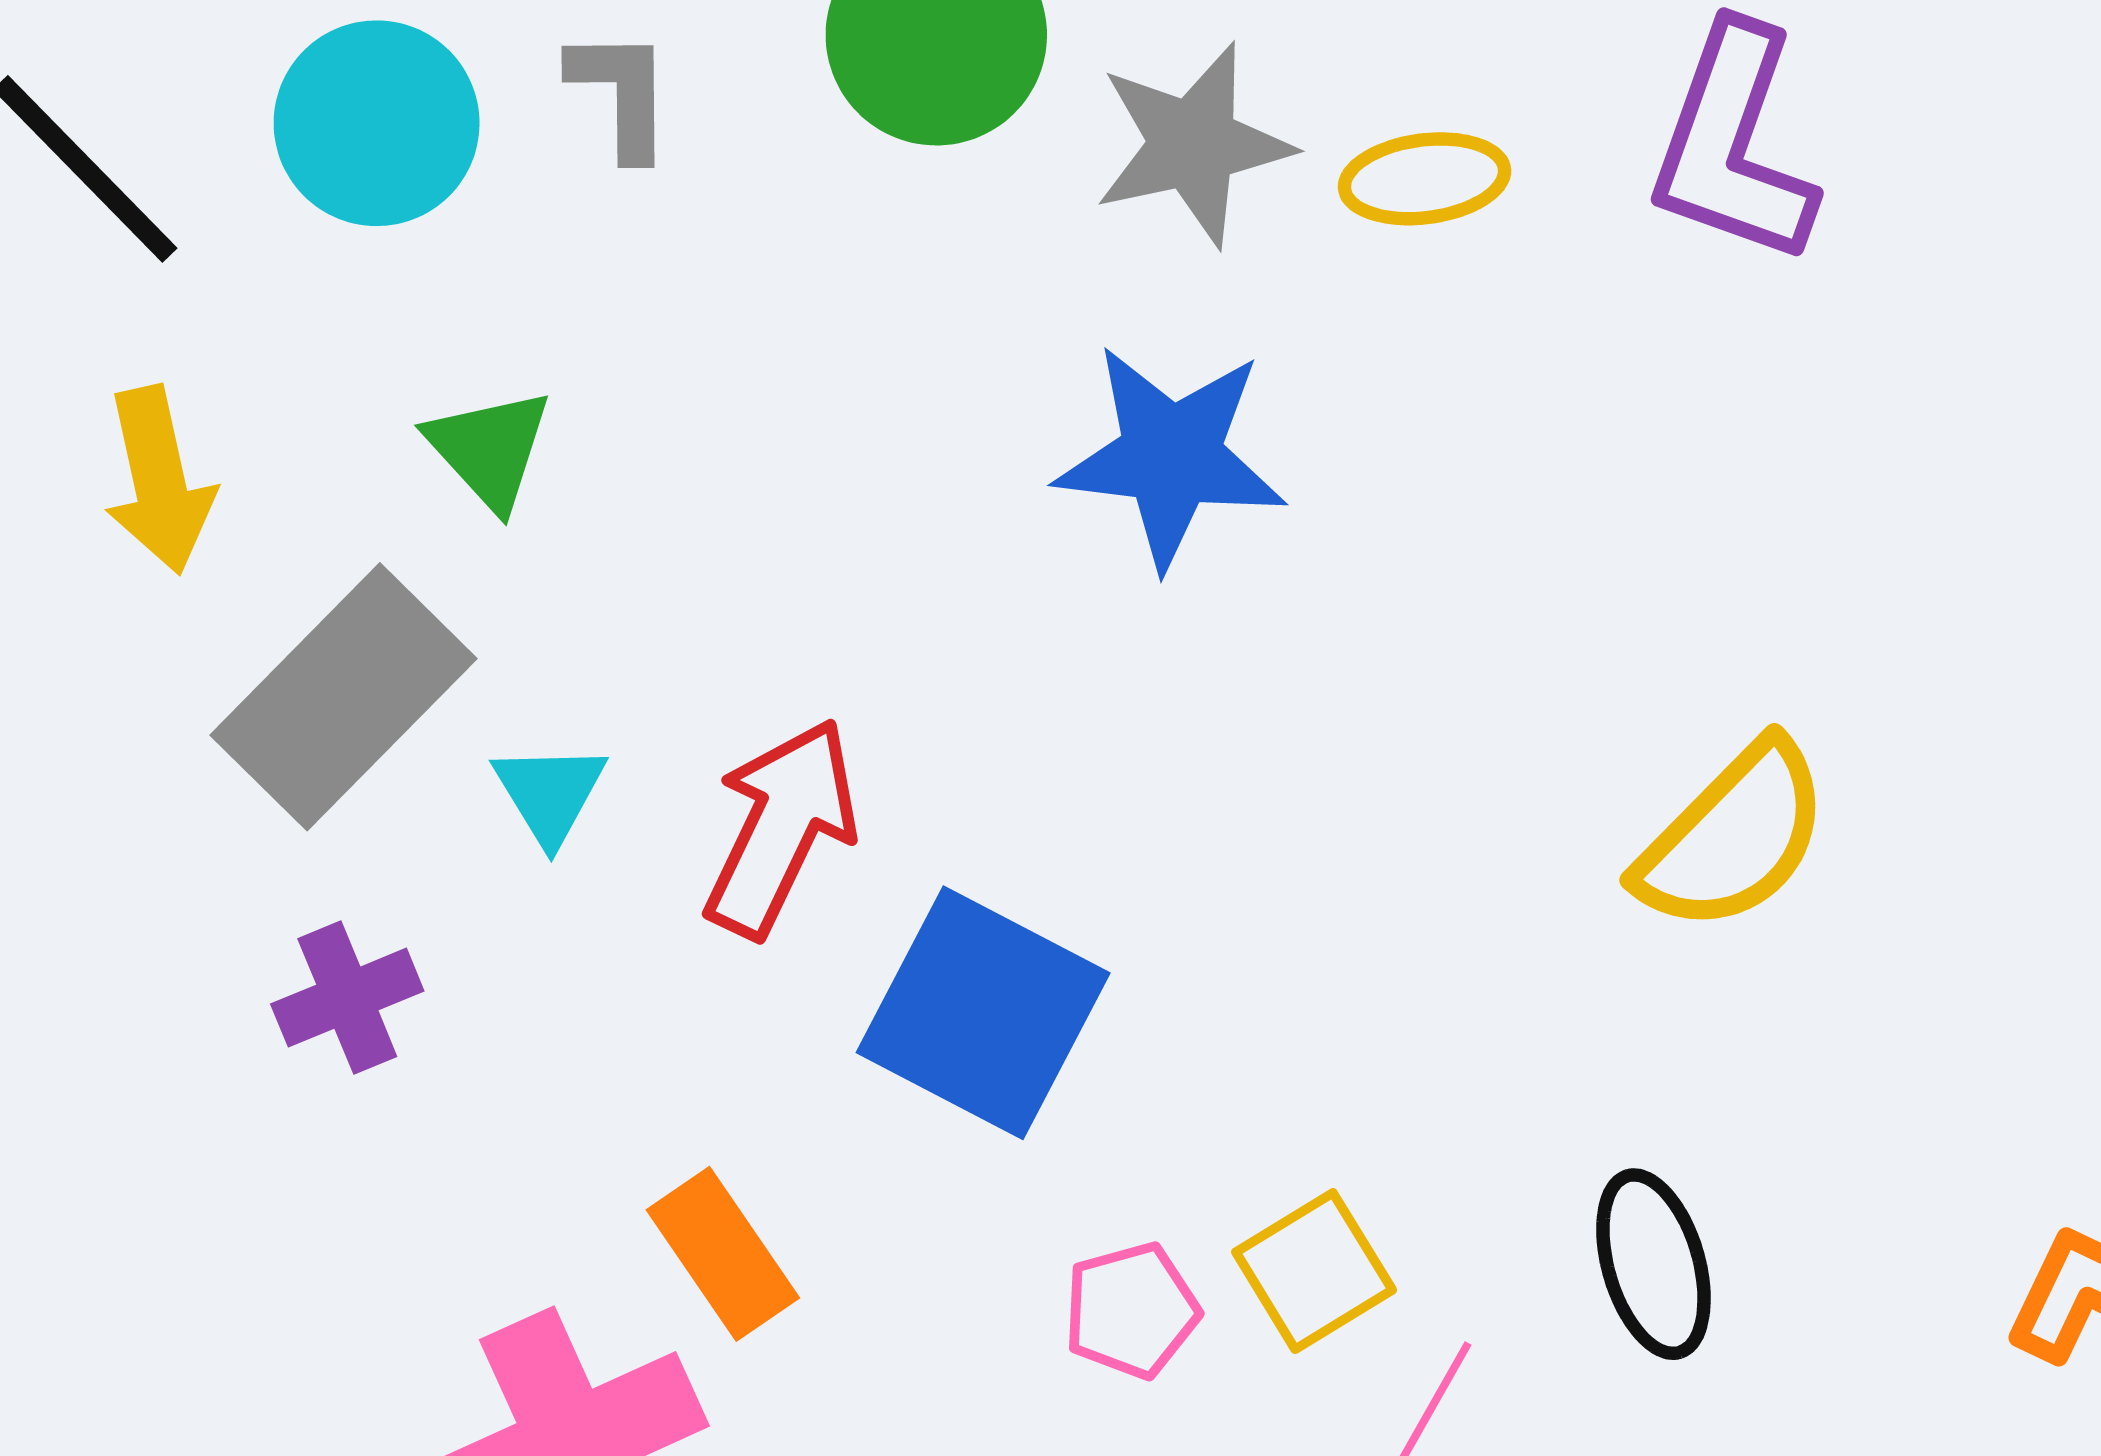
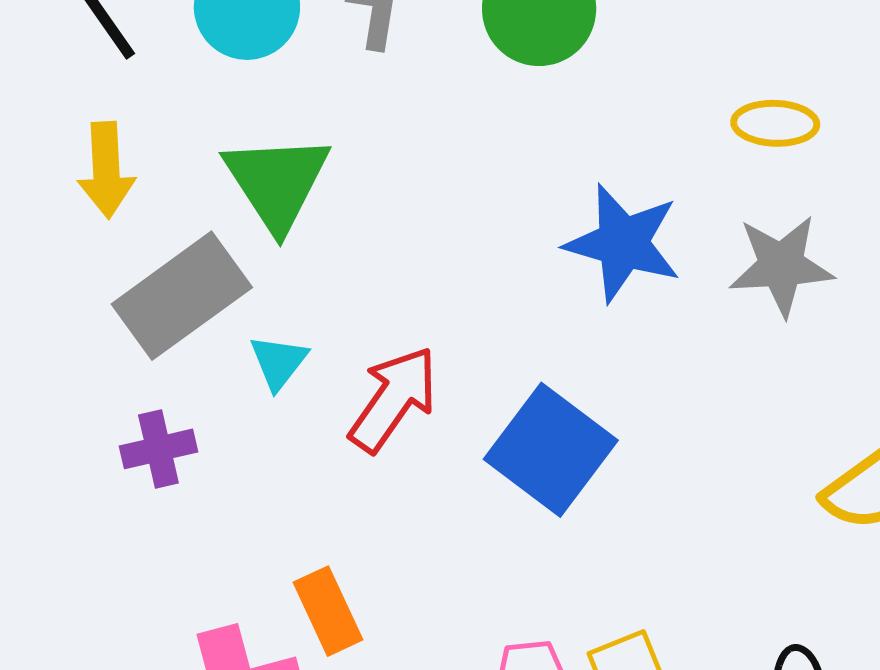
gray star: (1193, 144) -> (781, 266), moved
green triangle: (489, 449) -> (277, 182), size x1.6
blue square: (983, 1013) -> (551, 450), moved

